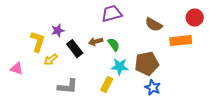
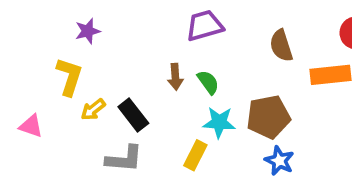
brown semicircle: (154, 25) -> (281, 46), turned 42
purple star: (58, 31) -> (88, 31), moved
brown arrow: (96, 42) -> (175, 77), turned -80
black rectangle: (75, 49) -> (133, 115), moved

